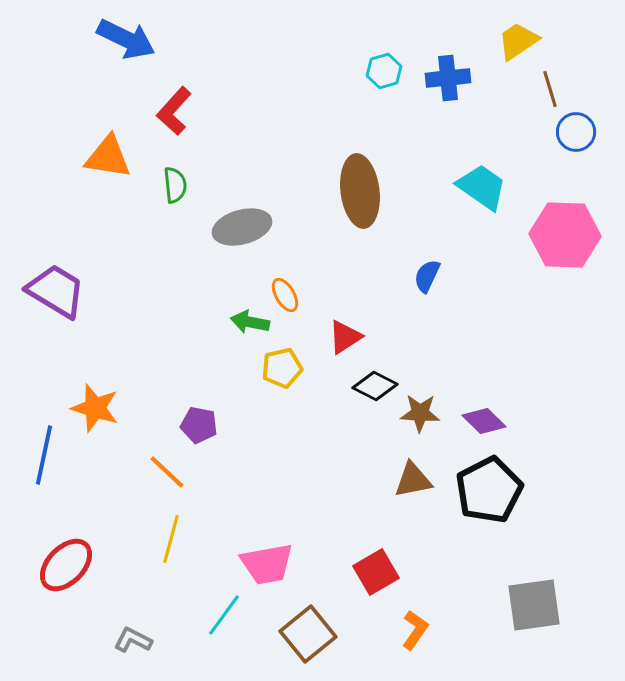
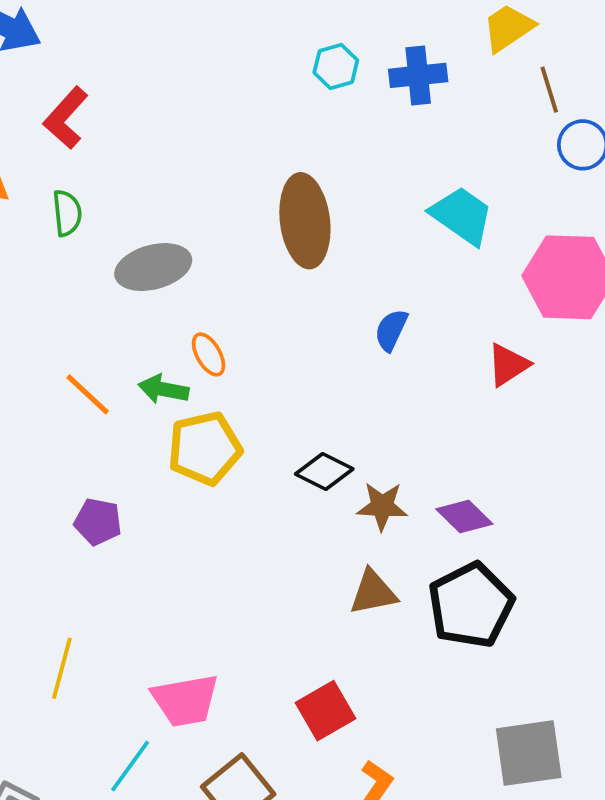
red triangle: (345, 337) -> (508, 365), moved
yellow pentagon: (282, 368) -> (205, 448), size x1.4
orange line: (167, 472) -> (88, 394), moved

